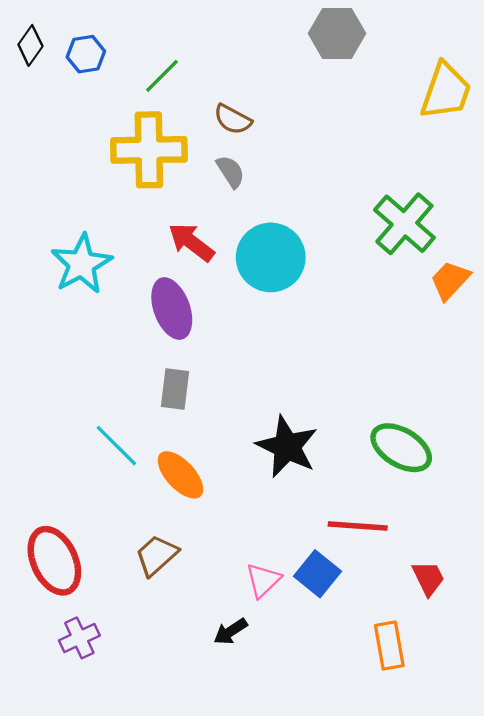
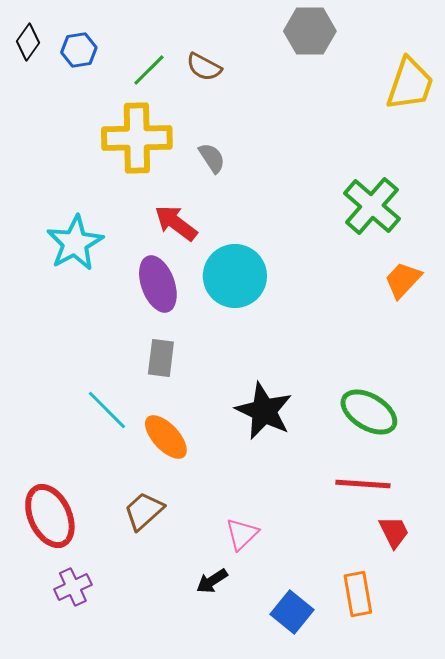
brown semicircle: (233, 119) -> (204, 67), moved
cyan circle: (271, 257) -> (235, 276), moved
orange trapezoid: (450, 280) -> (403, 280), moved
red line: (358, 526) -> (363, 484), moved
blue square: (317, 574) -> (292, 612), moved

